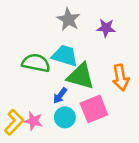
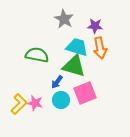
cyan trapezoid: (65, 56) -> (77, 47), moved
orange arrow: (120, 77) -> (100, 48), moved

